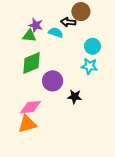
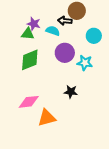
cyan circle: (92, 46) -> (94, 36), moved
purple circle: (53, 81) -> (65, 53), moved
orange triangle: (27, 124) -> (47, 118), moved

